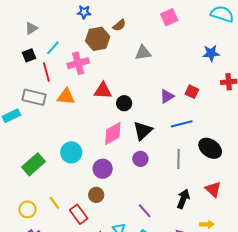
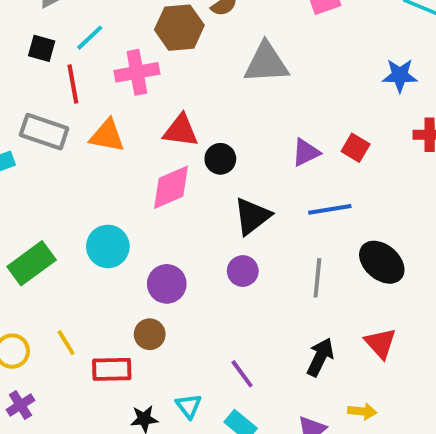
gray triangle: (143, 53) -> (266, 63), size x1.4
black square: (29, 55) -> (42, 48), turned 32
pink diamond: (113, 133) -> (171, 187), moved
red rectangle: (79, 214) -> (112, 369), turned -60

